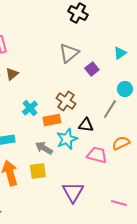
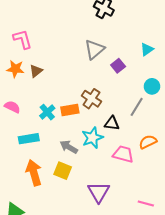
cyan cross: (30, 108) -> (47, 112), moved
orange rectangle: (52, 120) -> (70, 110), moved
yellow square: (38, 171) -> (63, 171), turned 30

